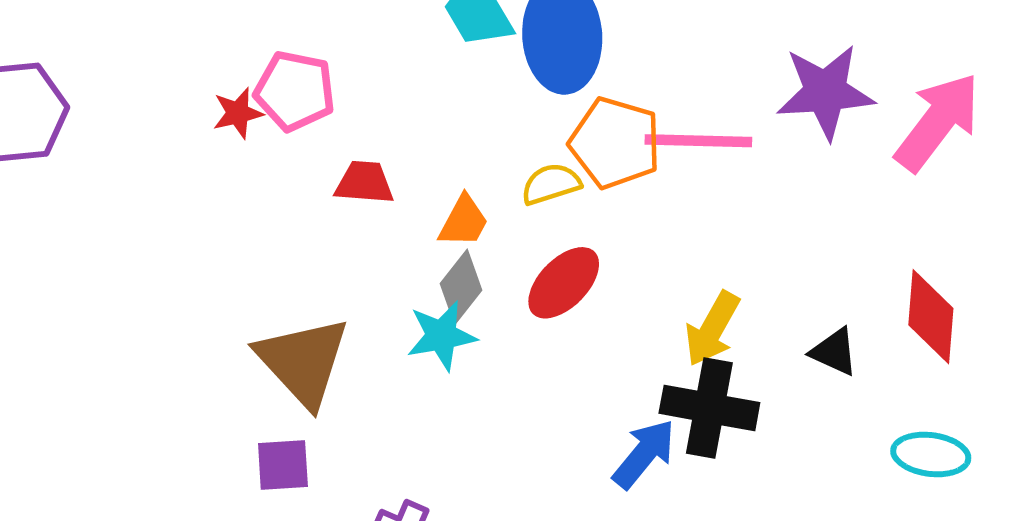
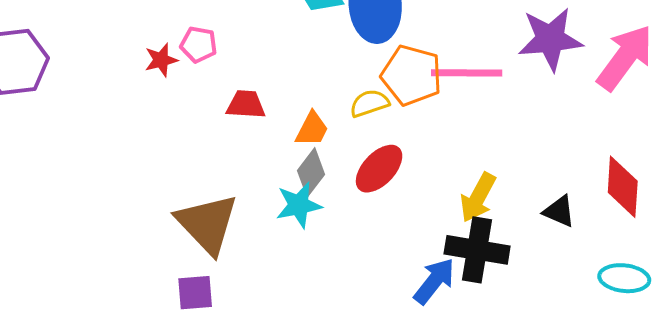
pink pentagon: (295, 91) -> (199, 45), size x0.7

